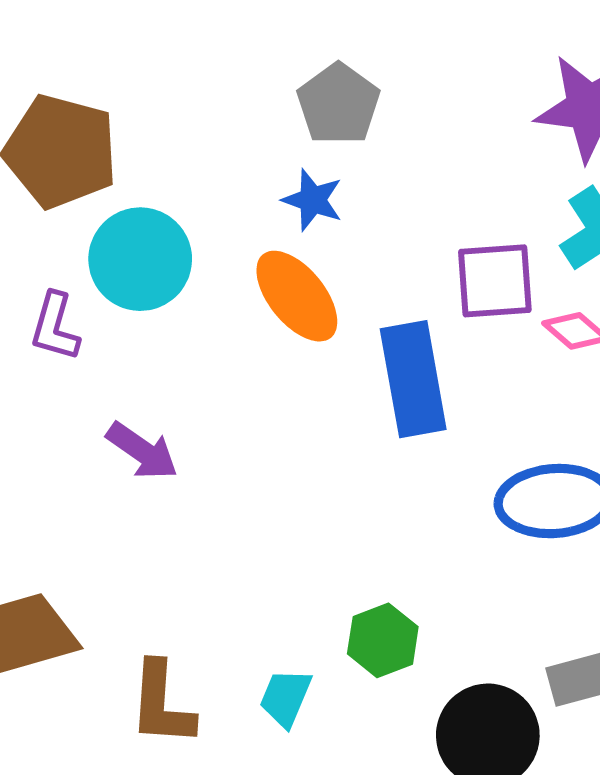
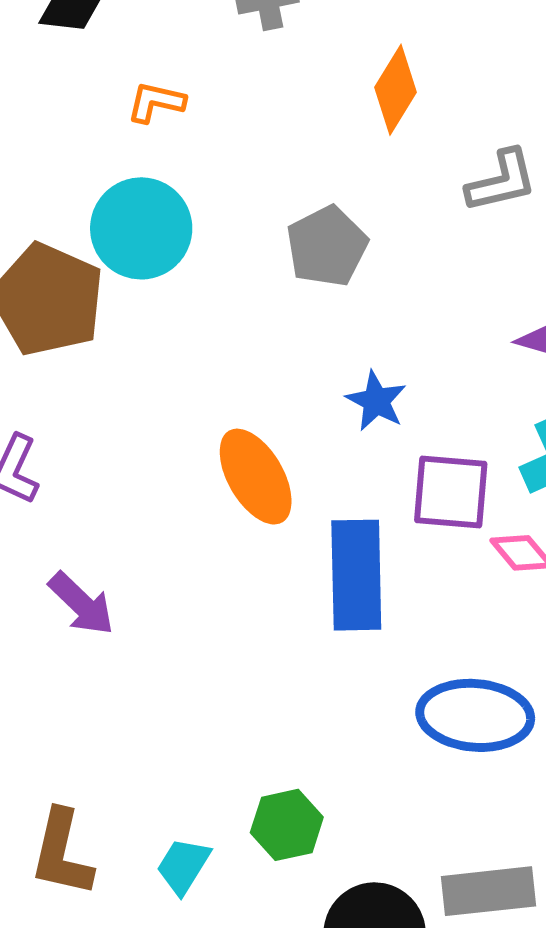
gray pentagon: (338, 104) -> (327, 246), moved
blue star: (313, 200) -> (376, 401), moved
cyan circle: (140, 259) -> (141, 228), moved

